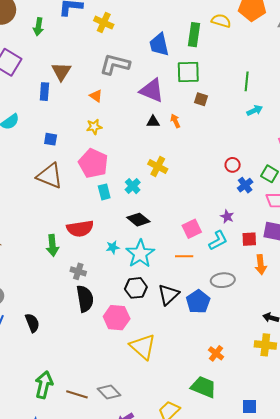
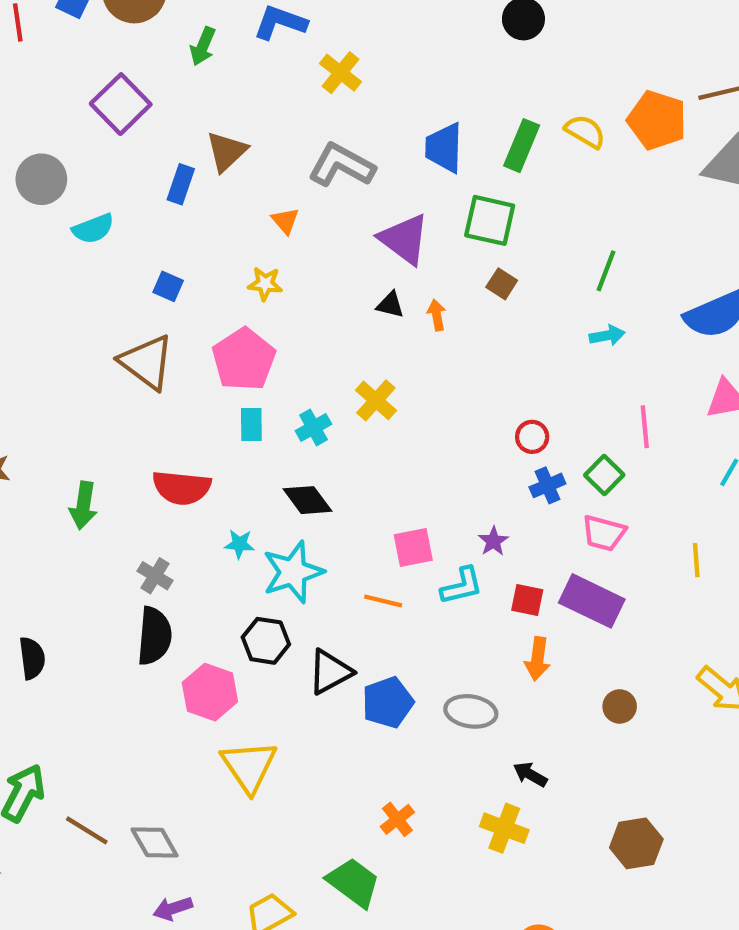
green arrow: (52, 245) -> (83, 505), moved
gray ellipse: (223, 280) -> (471, 711), moved

